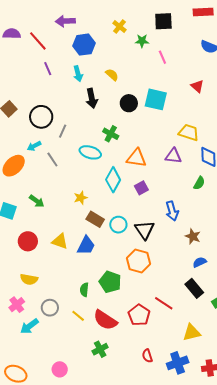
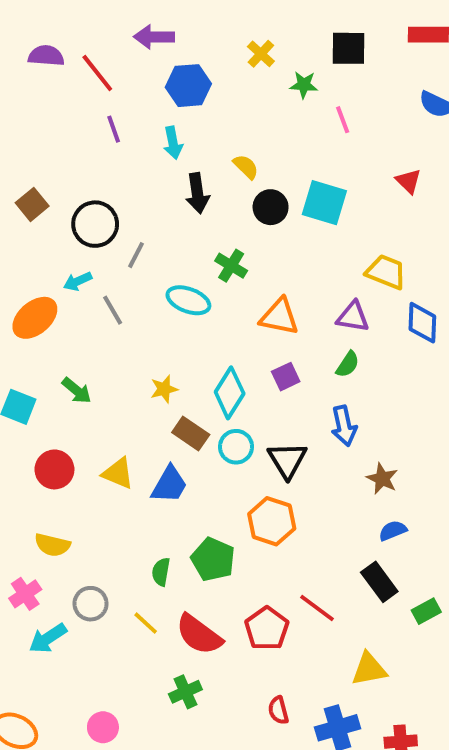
yellow semicircle: (112, 75) -> (246, 167), moved
cyan diamond: (113, 180) -> (230, 393), moved
green semicircle: (199, 183) -> (348, 364), moved

